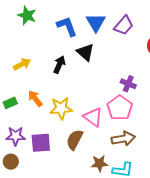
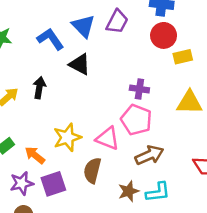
black arrow: (59, 65) -> (39, 88), moved
orange arrow: (35, 98) -> (35, 155), moved

